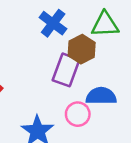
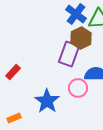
blue cross: (53, 23) -> (76, 14), moved

